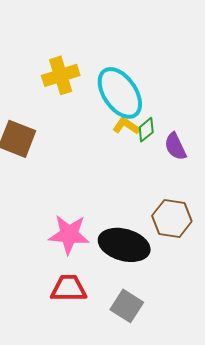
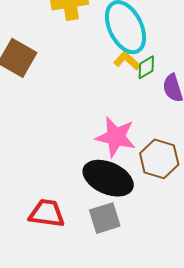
pink star: (69, 234) -> (116, 137), moved
gray square: (127, 306) -> (105, 218), moved, turned 32

